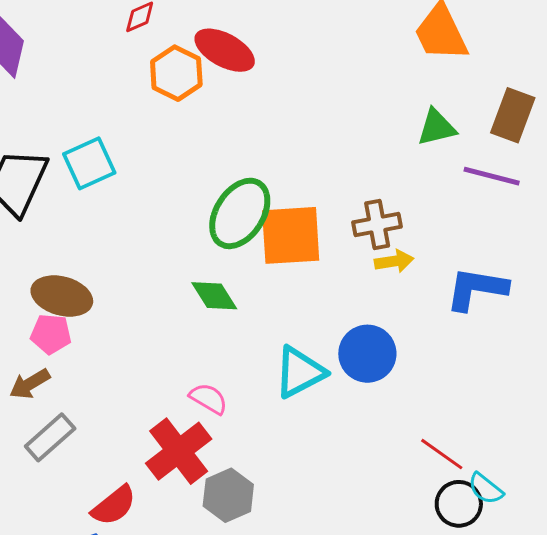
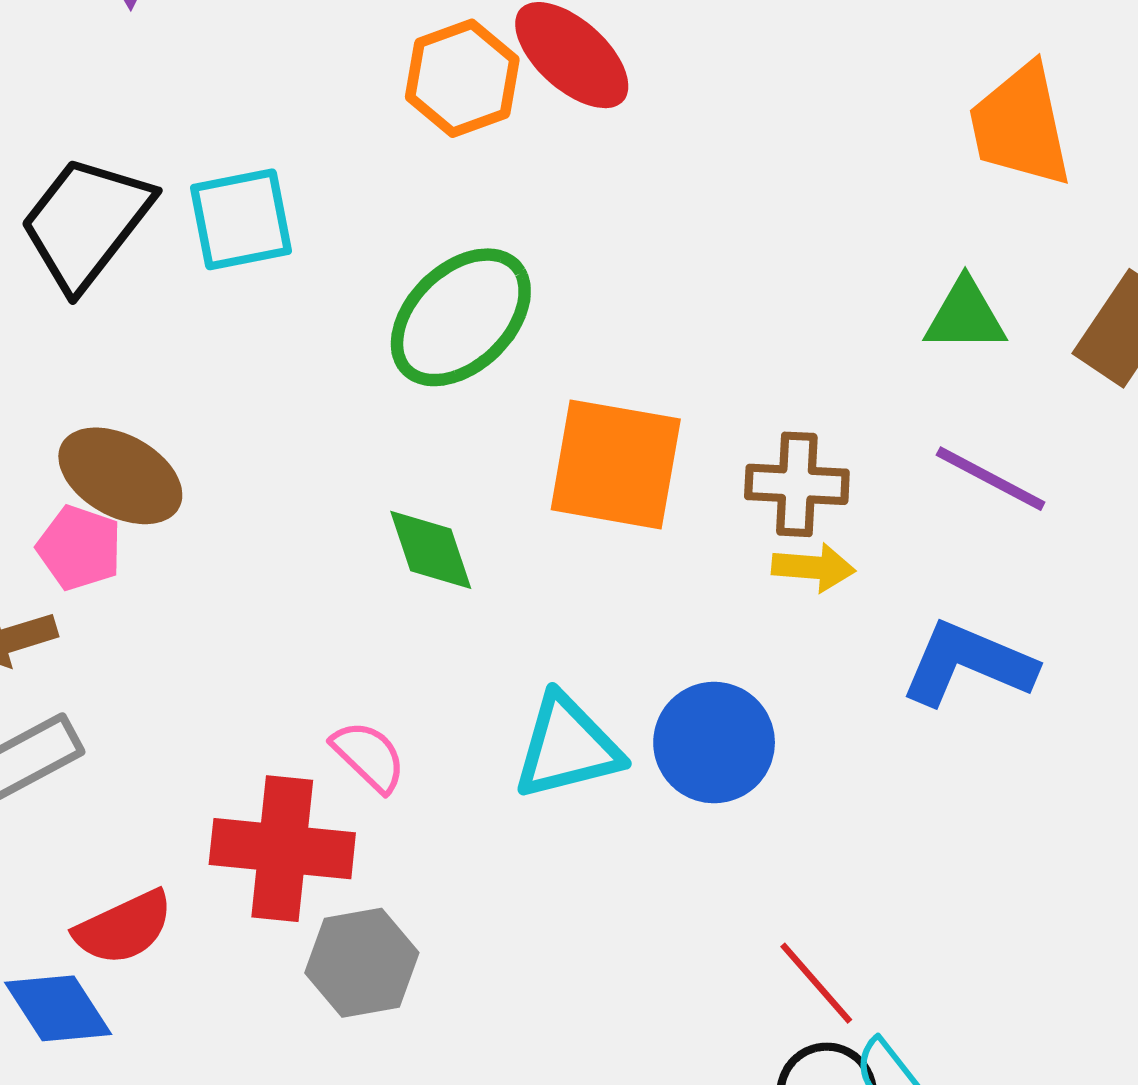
purple line: (492, 176) -> (991, 479), moved
green ellipse: (240, 213) -> (461, 317), moved
red cross: (179, 451) -> (282, 849), turned 30

